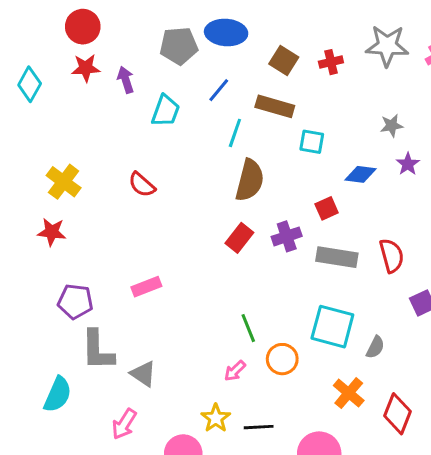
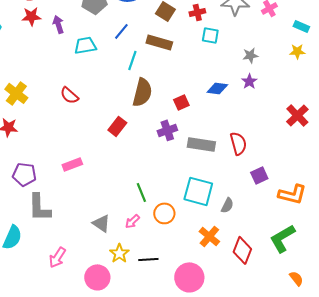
cyan trapezoid: (165, 111) -> (85, 45), turned -120
gray star: (392, 126) -> (250, 55), moved
cyan square: (312, 142) -> (210, 35), moved
red square: (327, 208) -> (181, 102), moved
red rectangle: (239, 238) -> (117, 126), moved
gray triangle: (143, 374) -> (101, 223), moved

